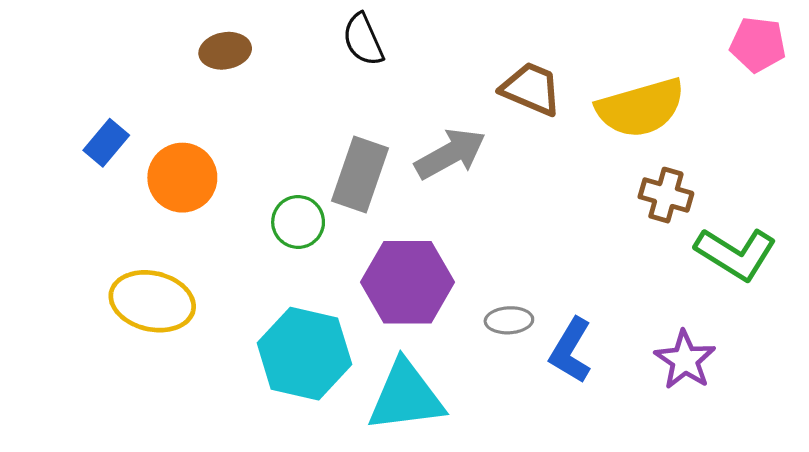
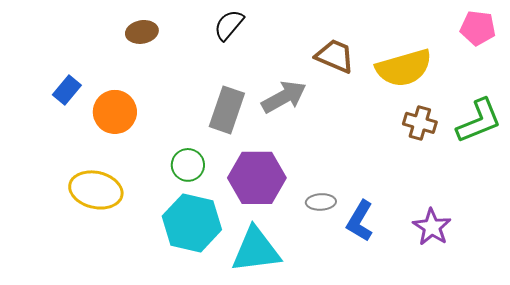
black semicircle: (363, 40) -> (229, 25), turned 64
green circle: (298, 222) -> (188, 165), moved
green L-shape: (736, 254) -> (479, 121), moved, turned -54

